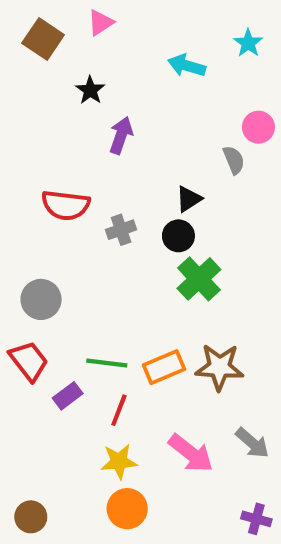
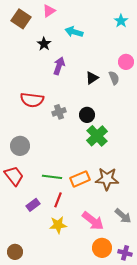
cyan arrow: (187, 66) -> (74, 32), moved
black triangle: (189, 199) -> (92, 78), moved
purple rectangle: (68, 396) -> (33, 205), moved
orange circle: (127, 509) -> (102, 248), moved

